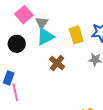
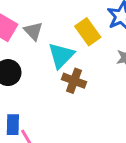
cyan triangle: (45, 37) -> (61, 55), moved

